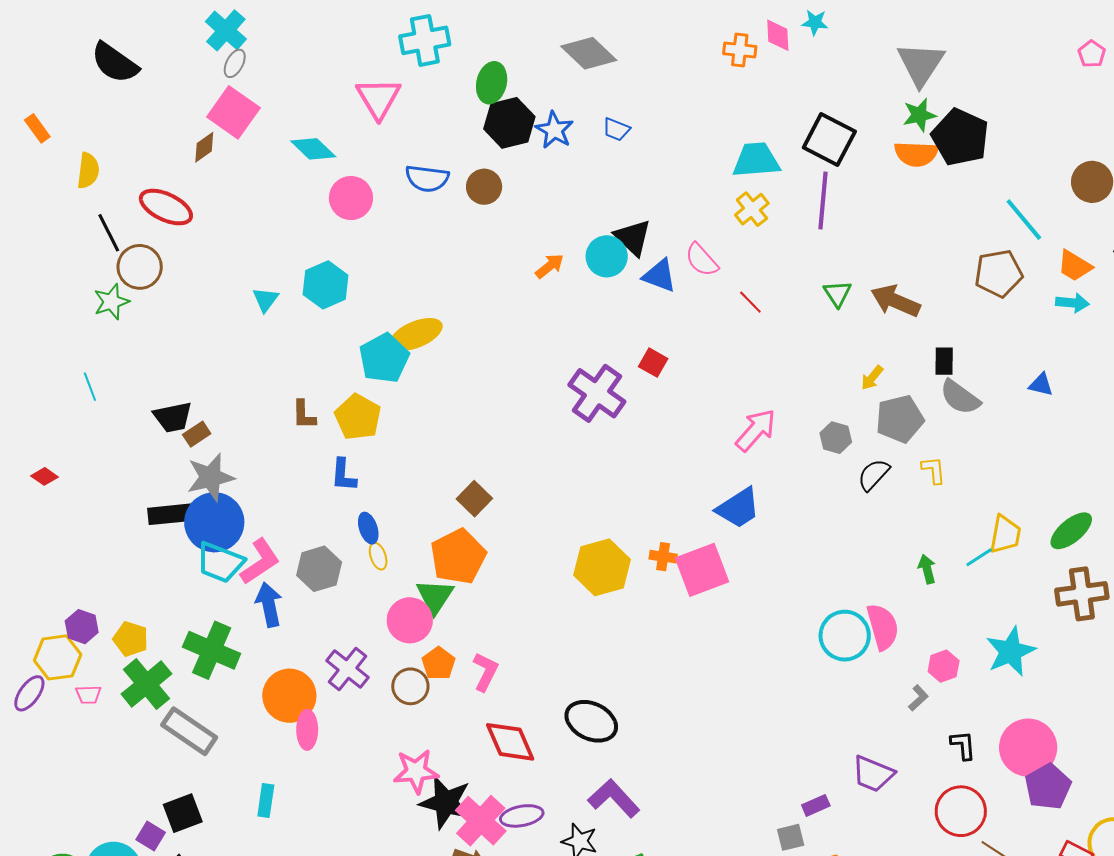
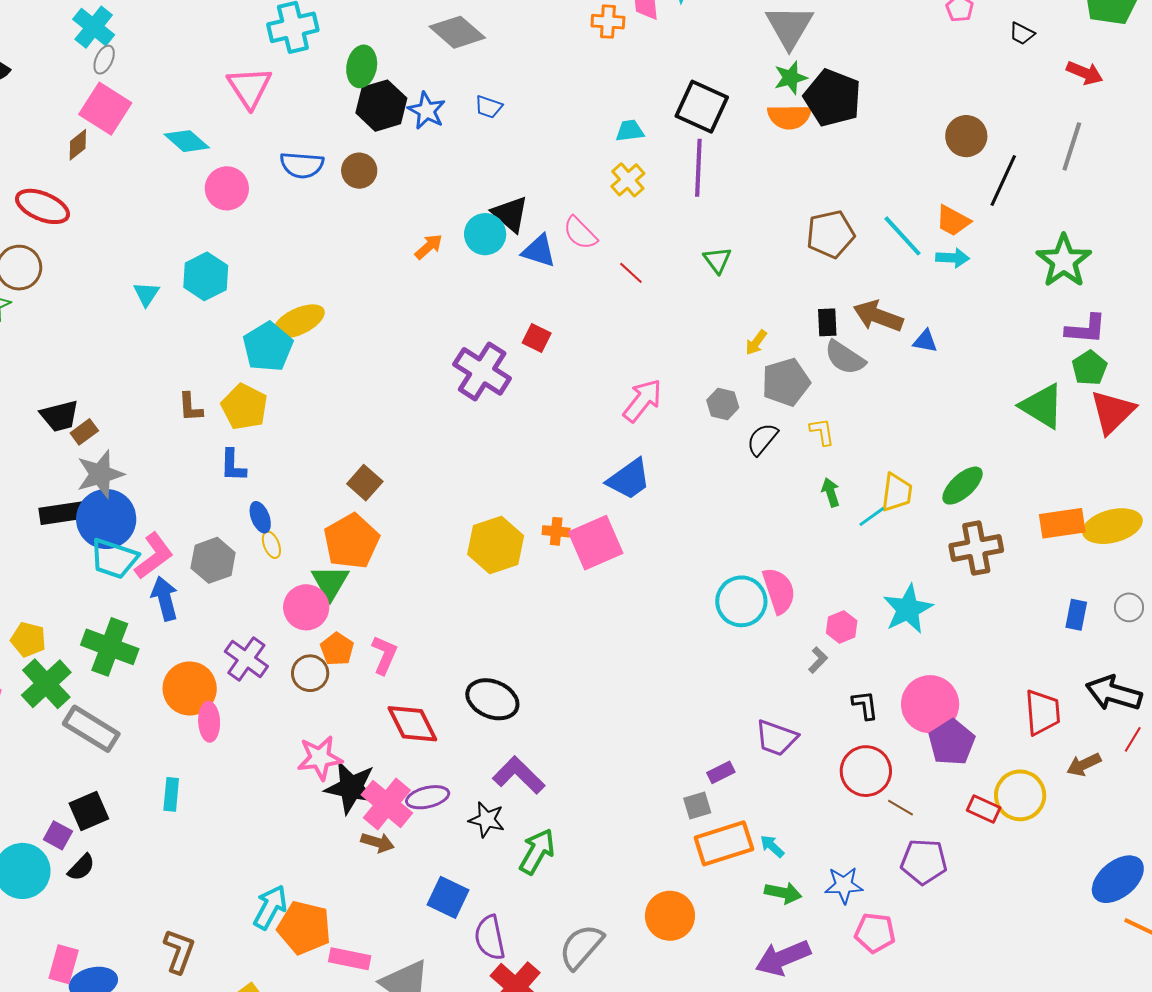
cyan trapezoid: (756, 160) -> (630, 131), size x0.6
cyan line: (1024, 220) -> (903, 236), moved
brown pentagon: (999, 273) -> (830, 234), moved
brown arrow: (895, 301) -> (878, 316), moved
green arrow: (927, 569) -> (831, 492), moved

